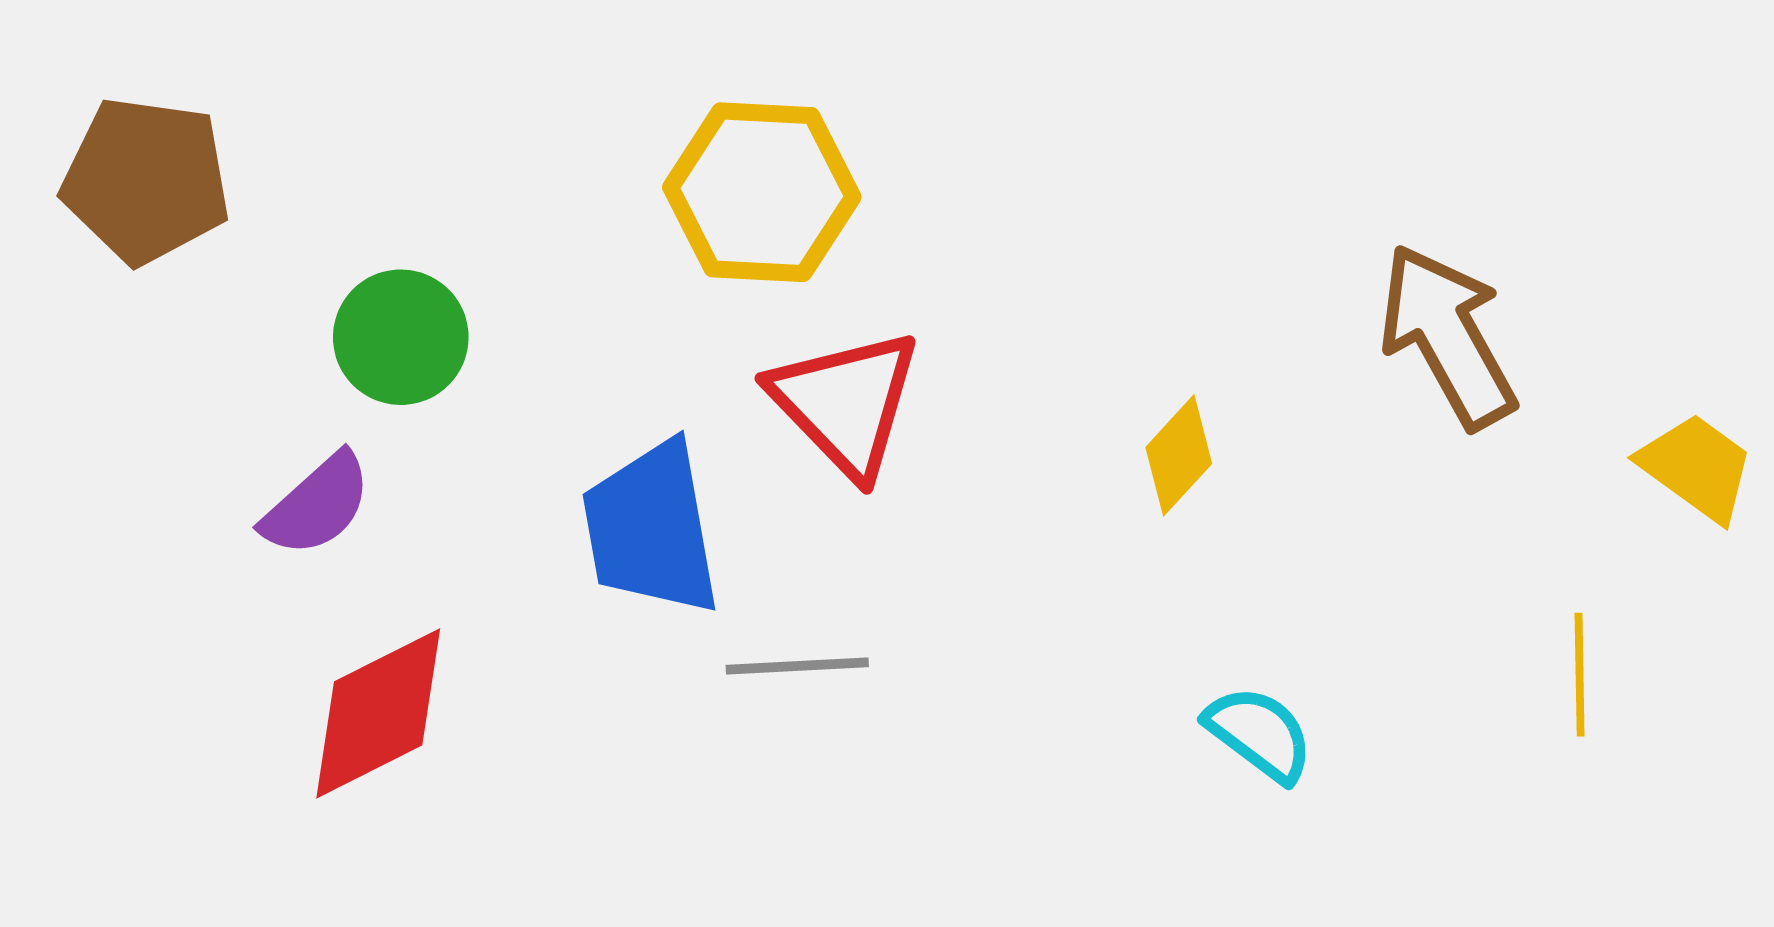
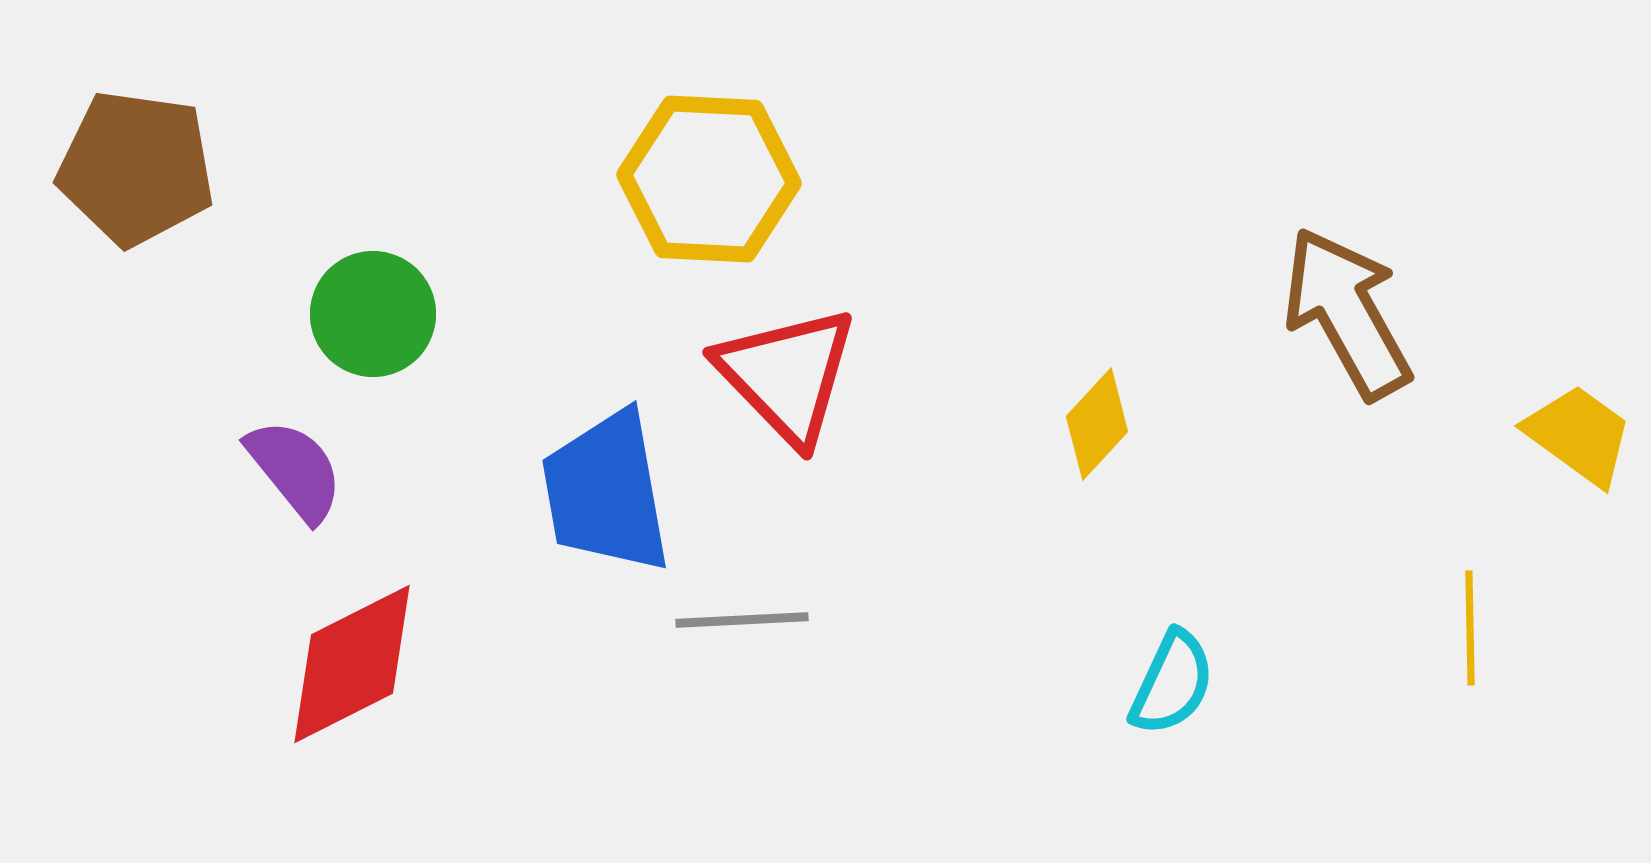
purple semicircle: (317, 505) -> (295, 470), turned -87
cyan semicircle: (1259, 734) -> (1172, 683), turned 78

